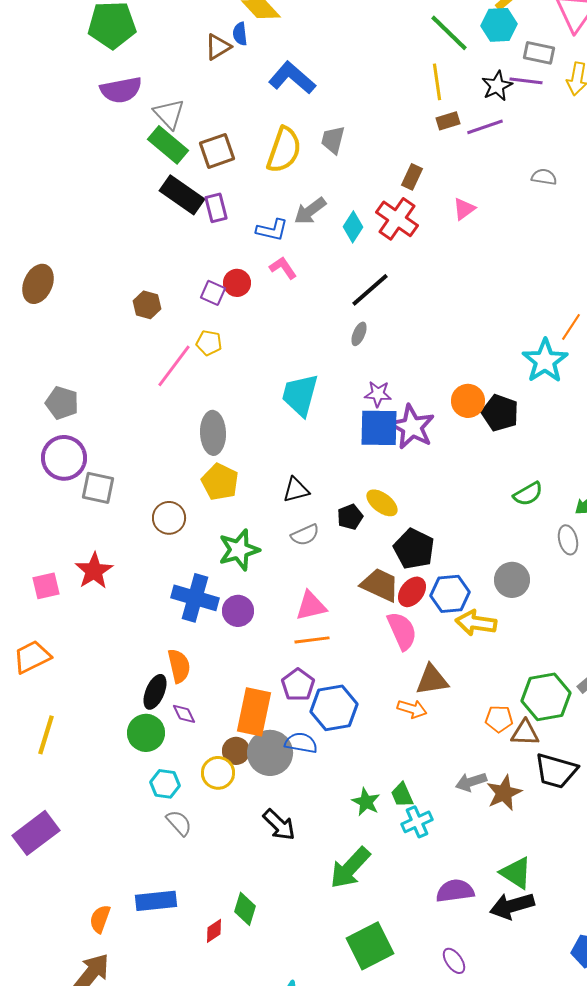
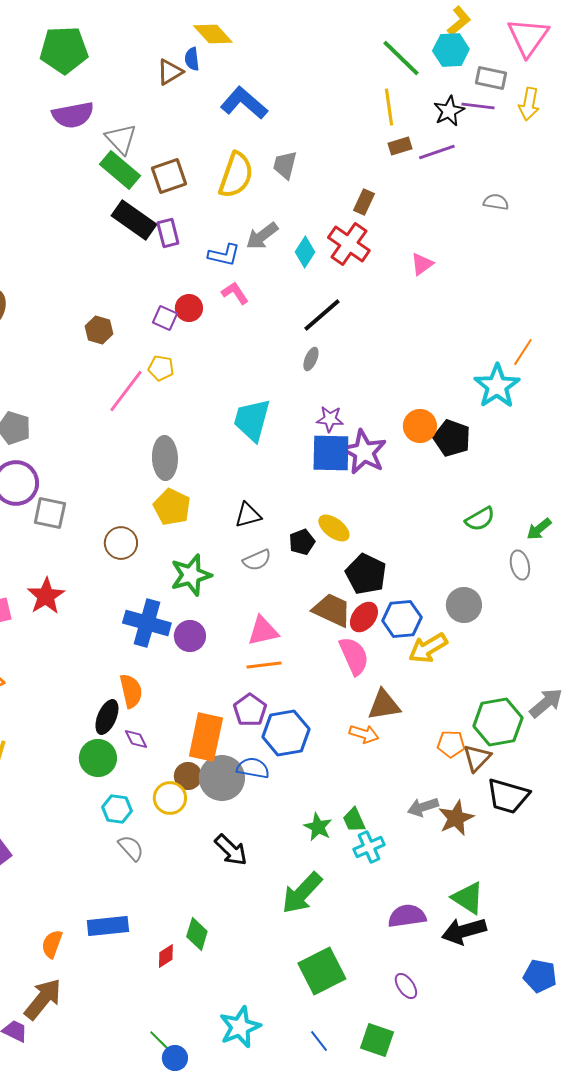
pink triangle: (464, 209) -> (422, 264), moved
yellow arrow: (476, 623) -> (428, 648), turned -39
brown triangle: (525, 733) -> (477, 758), turned -48

